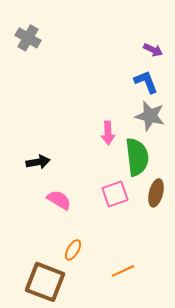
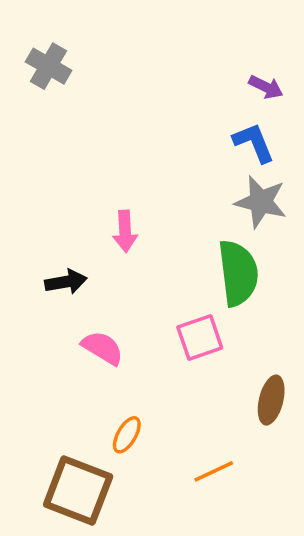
pink arrow: (108, 133) -> (125, 231), moved
brown ellipse: (156, 193) -> (271, 400), moved

